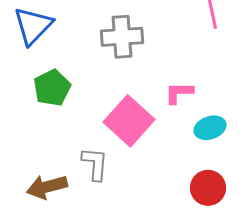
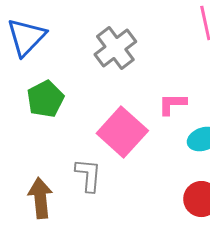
gray cross: (122, 37) -> (115, 48), turned -33
brown arrow: (47, 187) -> (40, 198), turned 99

